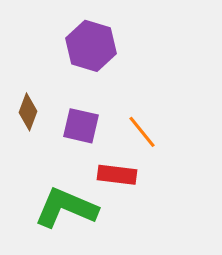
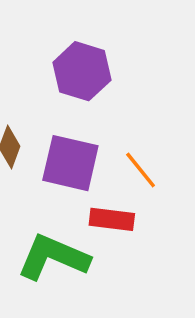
purple square: (81, 126) -> (70, 163), size x1.4

